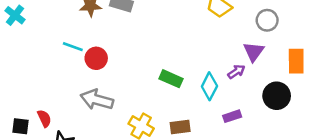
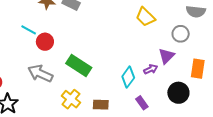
green rectangle: (171, 79) -> (79, 65), moved, size x1.4
purple rectangle: (232, 116) -> (142, 103), turned 64

